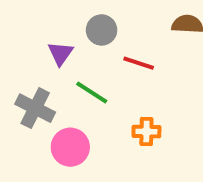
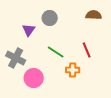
red line: (139, 63) -> (87, 50), moved, turned 49
green line: (92, 92) -> (56, 52), moved

